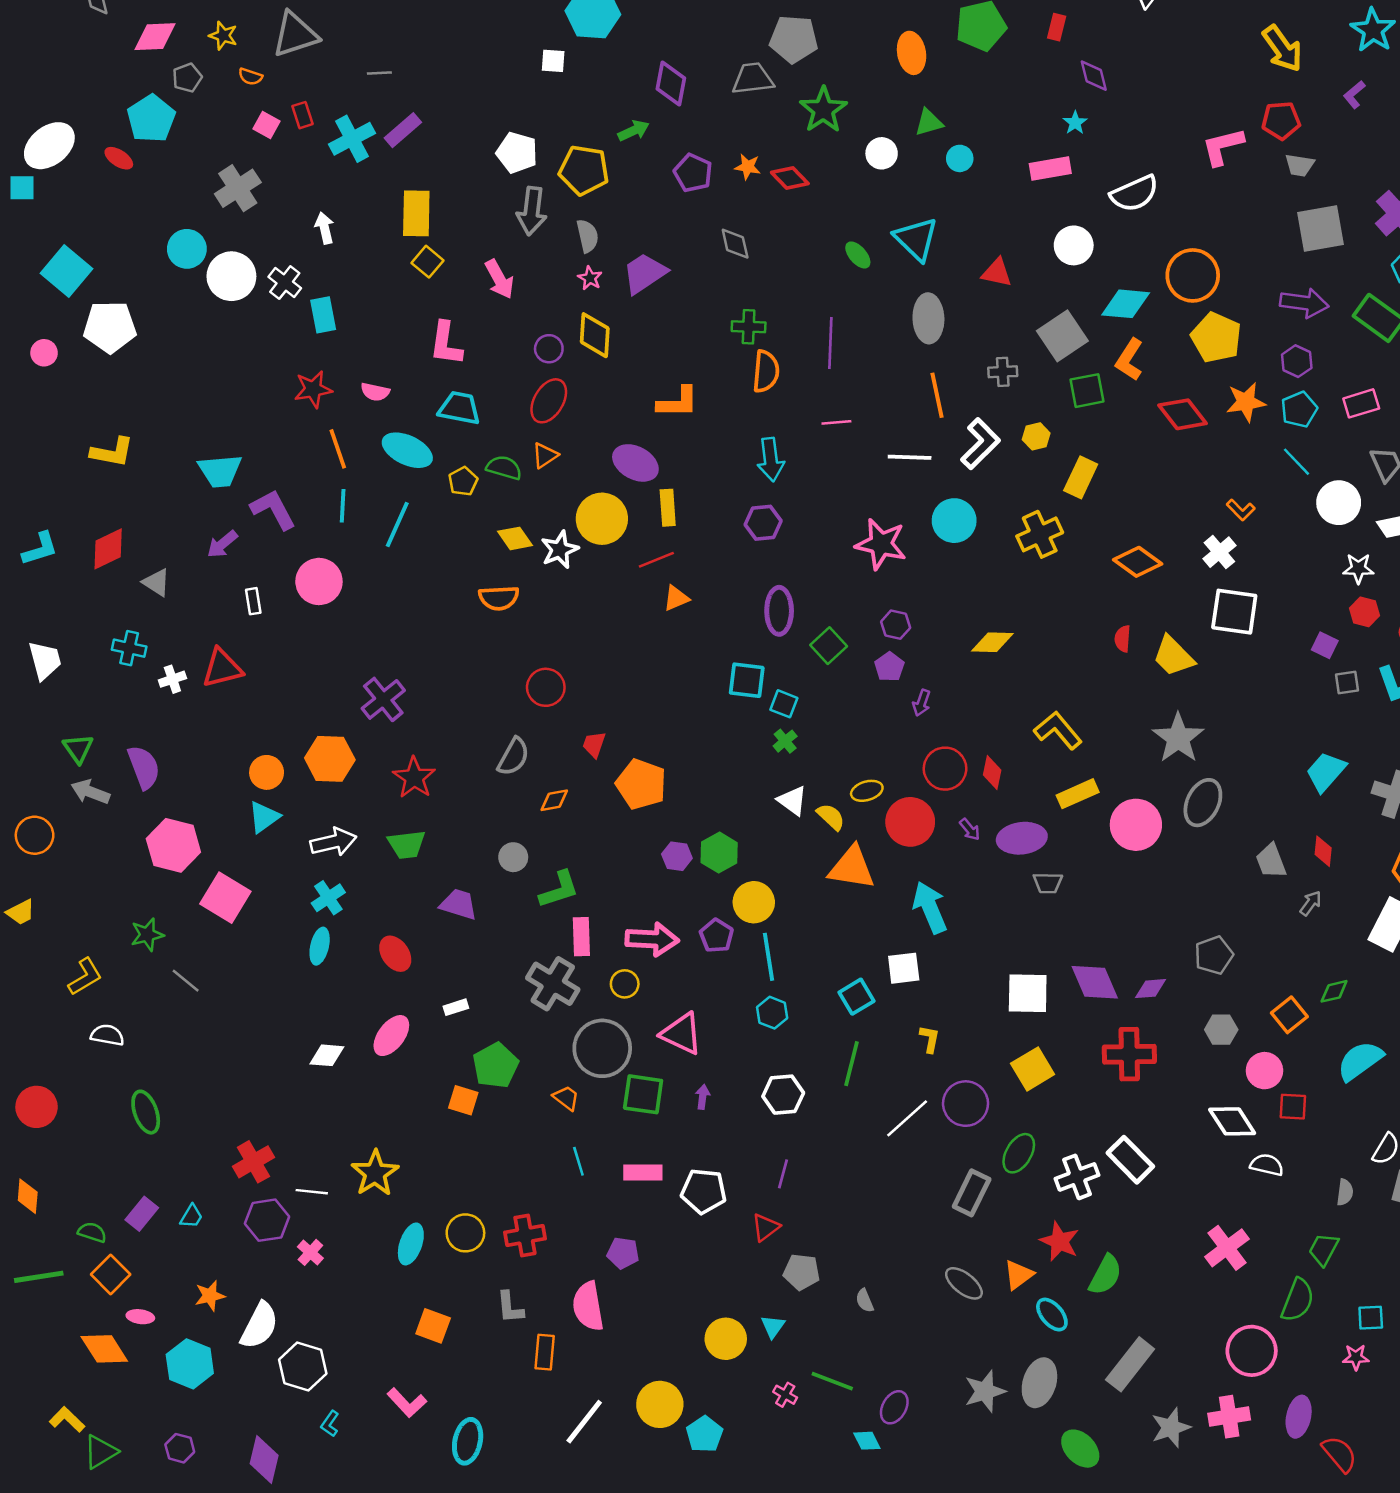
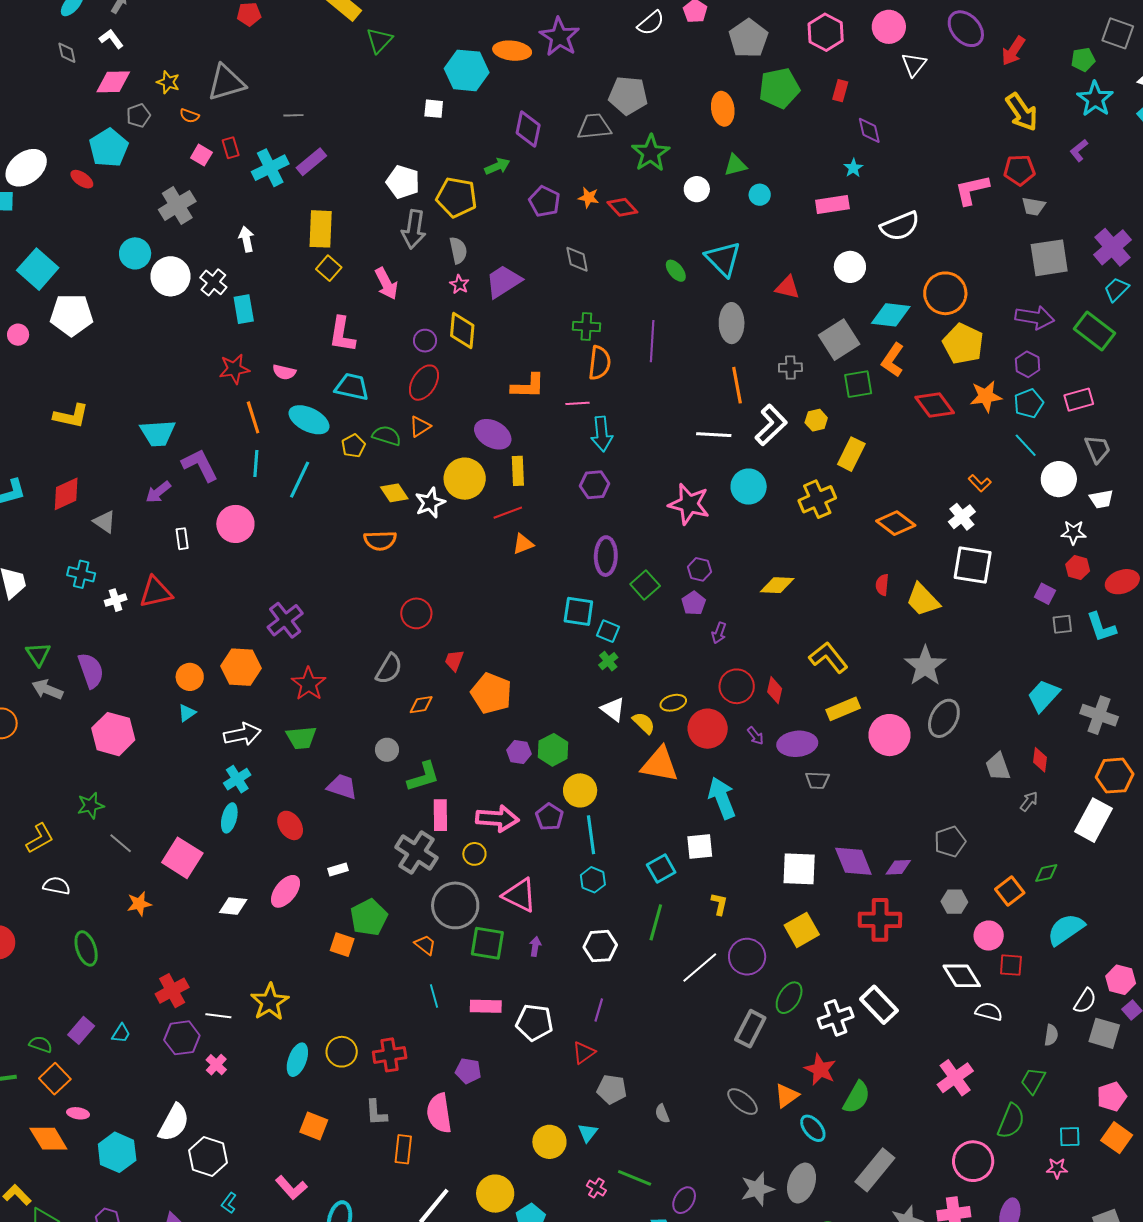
pink line: (836, 422) -> (578, 403), moved
cyan triangle: (264, 817) -> (187, 713), size x0.7
pink square: (225, 898) -> (182, 858), moved
orange star: (210, 1296) -> (139, 904), moved

